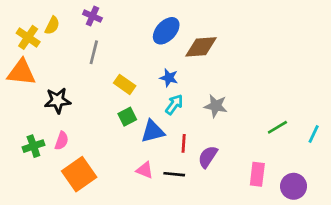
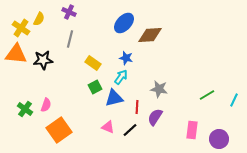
black star: (58, 100) -> (43, 60), moved
cyan arrow: (174, 105) -> (121, 77), moved
gray star: (216, 106) -> (159, 89), moved
green cross: (33, 146) -> (25, 109), turned -35
black line: (174, 174) -> (130, 130), turned -49

